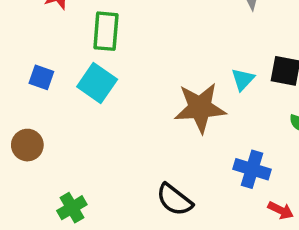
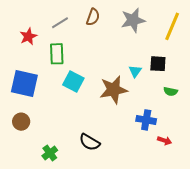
blue square: (41, 77) -> (24, 84), size x2.0
cyan square: (97, 83) -> (73, 81), moved
black semicircle: (174, 200) -> (90, 142), moved

